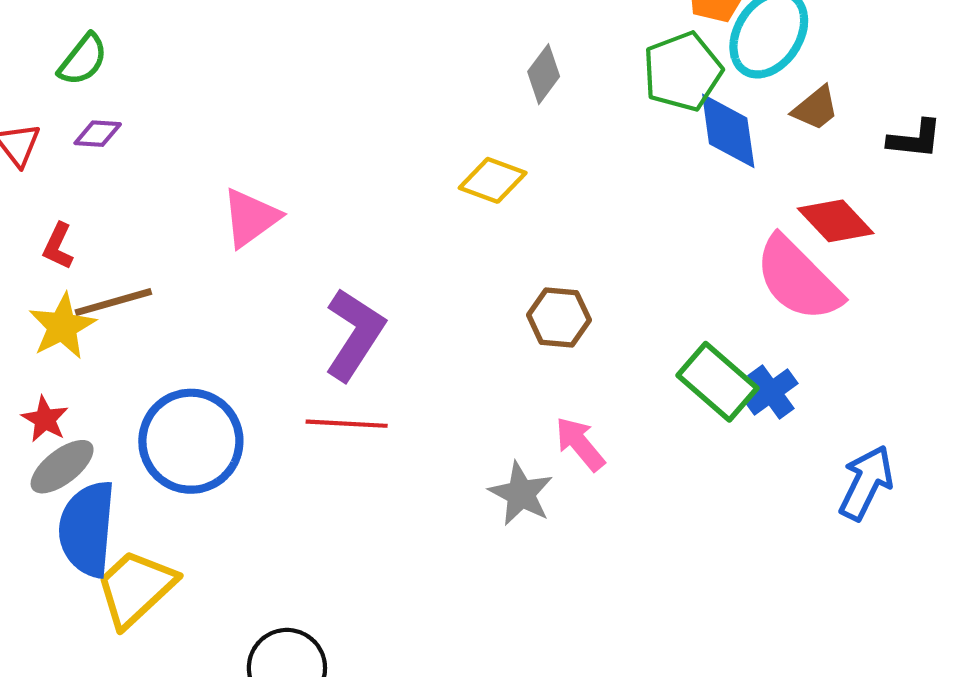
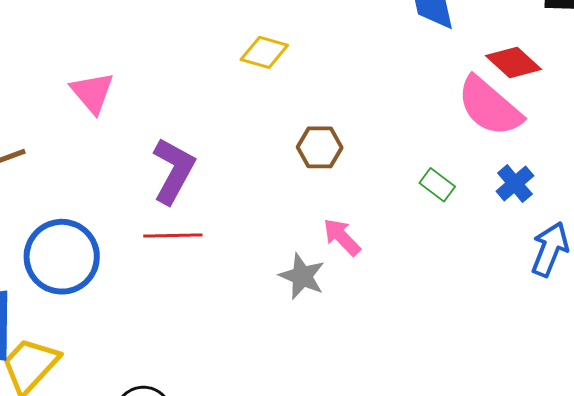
pink triangle: (251, 218) -> (92, 93), turned -30
green rectangle: (717, 382) -> (437, 185), size x0.6
blue cross: (771, 392) -> (515, 184), moved

